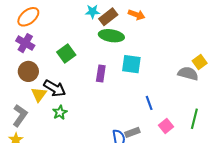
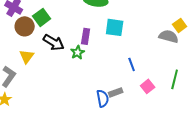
green square: (66, 54) -> (42, 17), moved
brown circle: (28, 71) -> (25, 26), moved
black arrow: (55, 88) -> (54, 42), moved
green star: (60, 112) -> (78, 52), moved

